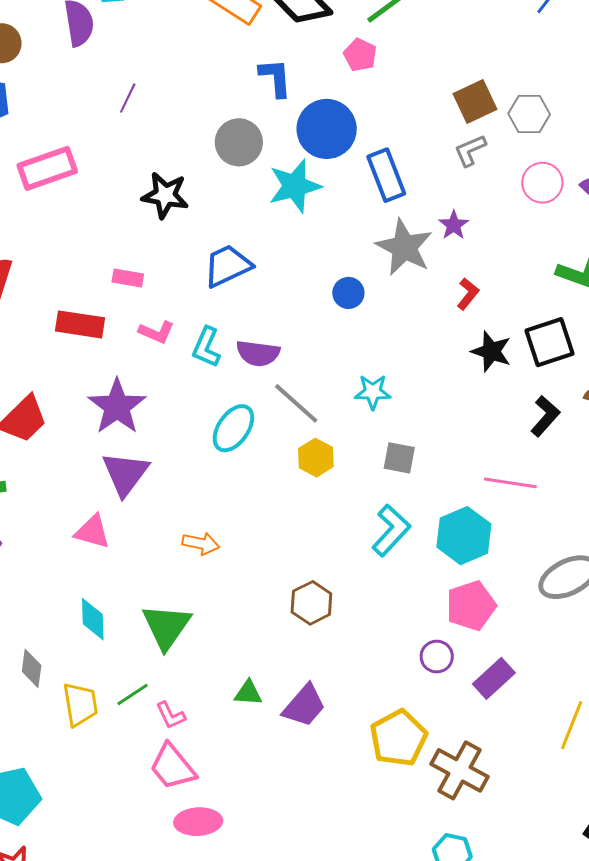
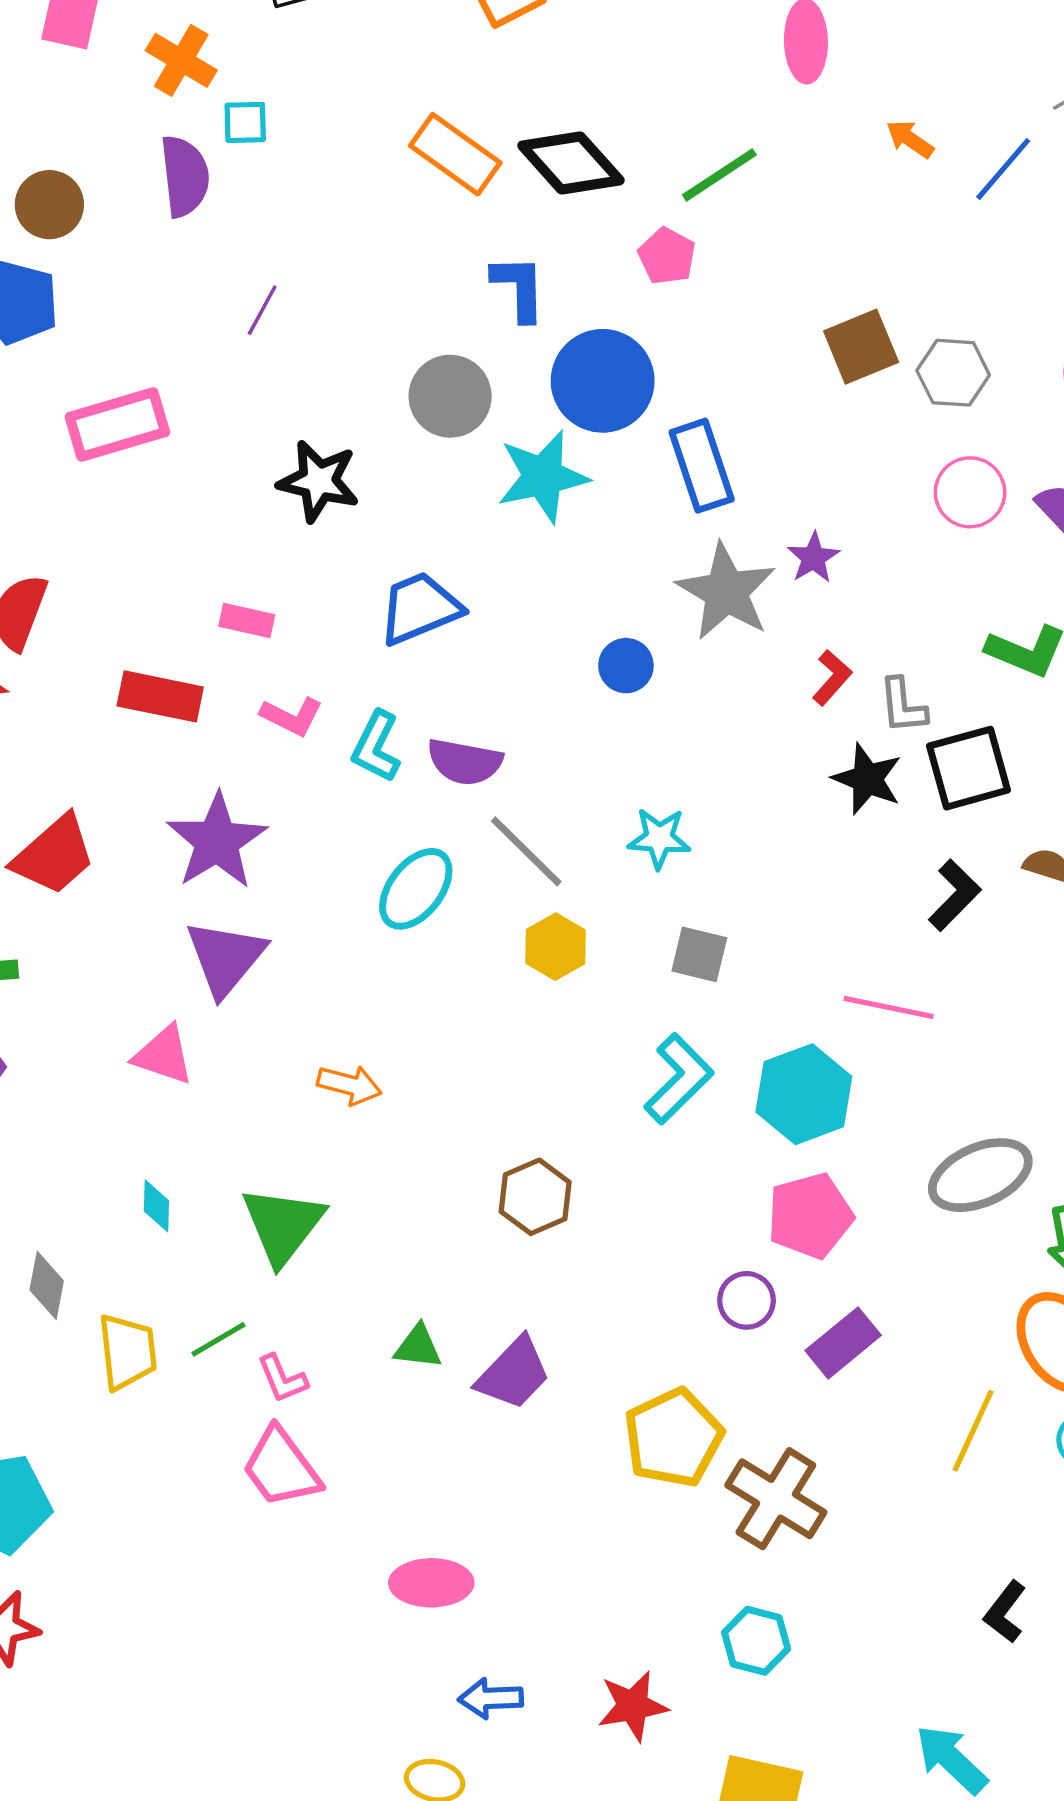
gray L-shape: (470, 150) -> (903, 706), moved, turned -75
cyan diamond: (93, 619) -> (156, 1206), size x0.7
pink ellipse: (198, 822) -> (431, 1583), moved

